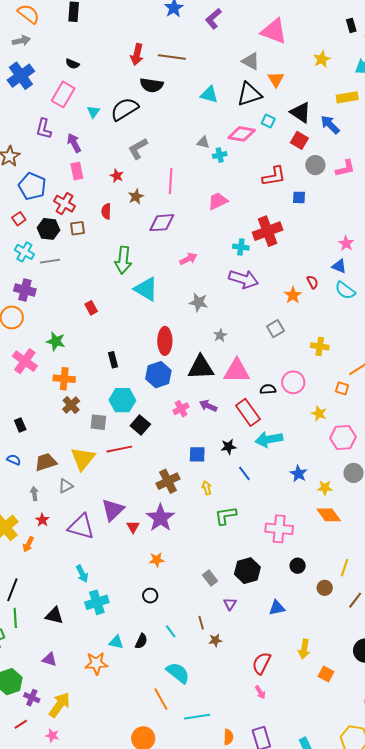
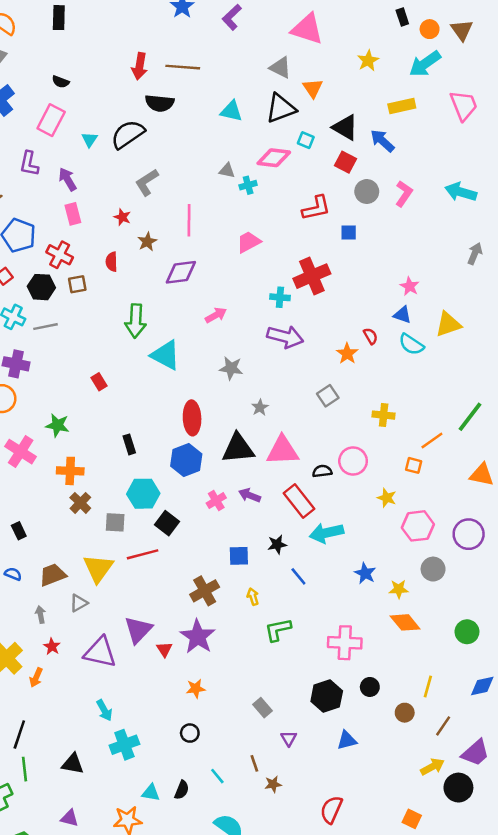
pink L-shape: (345, 168) -> (404, 194), turned -40
black hexagon: (247, 571) -> (327, 696), moved
yellow arrow: (304, 649) -> (432, 767), moved, turned -126

